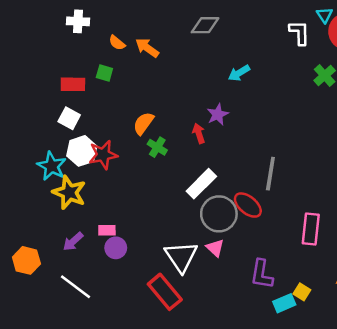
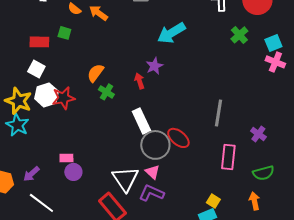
cyan arrow: (239, 73) -> (171, 33), size x1.6
cyan star: (52, 166) -> (17, 125), moved
gray line: (270, 174) -> (218, 113), moved
white rectangle: (201, 184) -> (141, 121), turned -70
yellow star: (69, 192) -> (18, 101), moved
purple arrow: (73, 242) -> (31, 174), moved
purple L-shape: (262, 274) -> (151, 193), moved, turned 105
yellow square: (302, 292) -> (213, 201), moved

